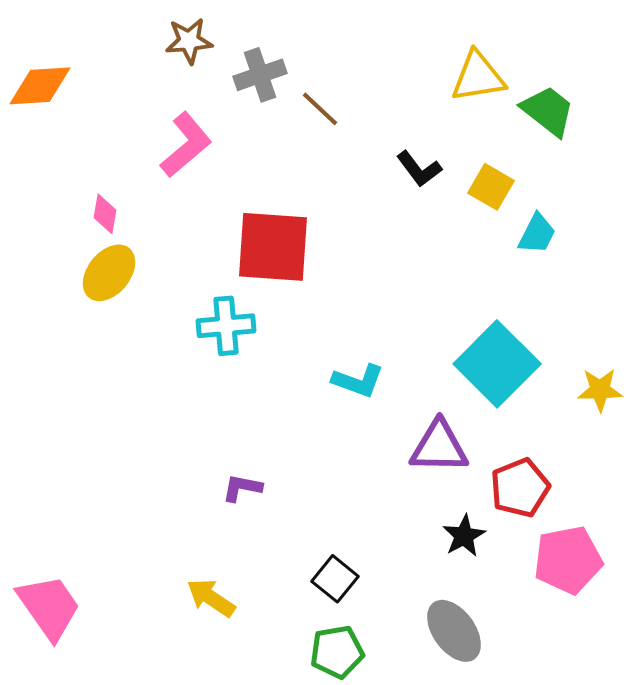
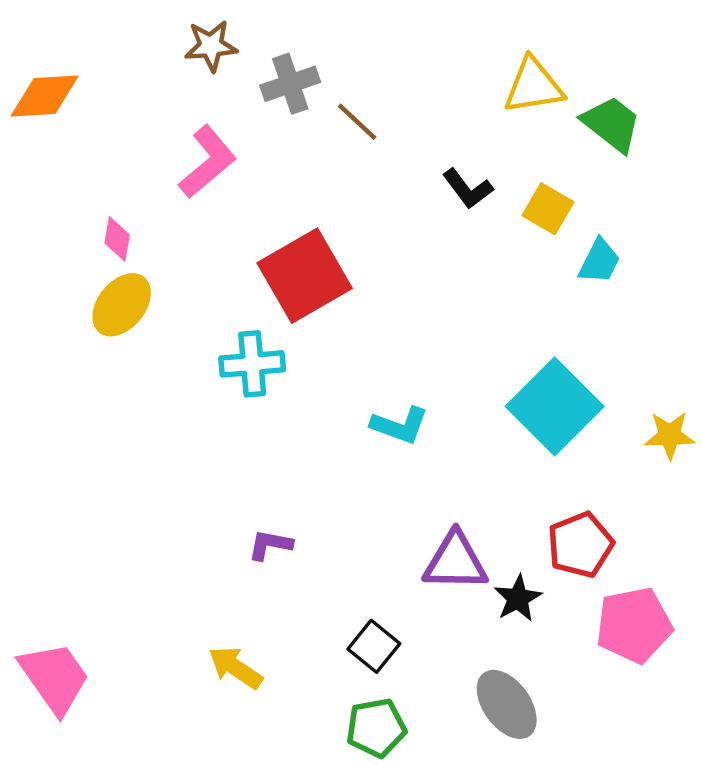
red square: (273, 247) -> (305, 276), turned -34
purple triangle: (439, 447) -> (455, 561), moved

